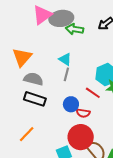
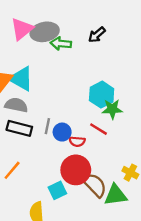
cyan triangle: (65, 59) -> (21, 79), moved, size x1.6
gray line: (66, 74) -> (47, 126), moved
red line: (93, 93) -> (98, 129), moved

